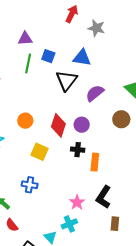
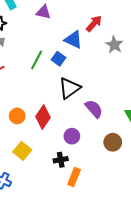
purple triangle: (25, 39) -> (43, 12), moved
blue triangle: (82, 58) -> (73, 40), moved
purple semicircle: (95, 93) -> (94, 109), turned 72
red diamond: (58, 125) -> (43, 117), moved
black cross: (78, 150) -> (61, 160), turned -32

